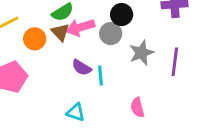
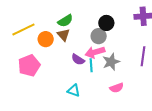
pink arrow: (80, 27) -> (95, 52), moved
gray star: (141, 53) -> (111, 62), moved
pink semicircle: (137, 107) -> (117, 88), turned -96

